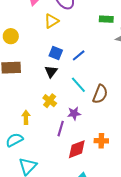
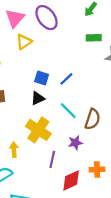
yellow triangle: (51, 21) -> (24, 42), moved
black triangle: (51, 72) -> (38, 98), turned 32
yellow cross: (50, 101) -> (38, 130), size x1.6
purple star: (74, 113) -> (75, 143), moved

